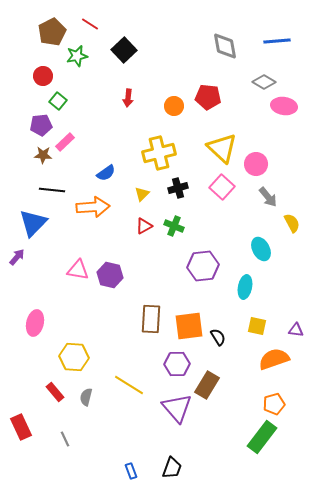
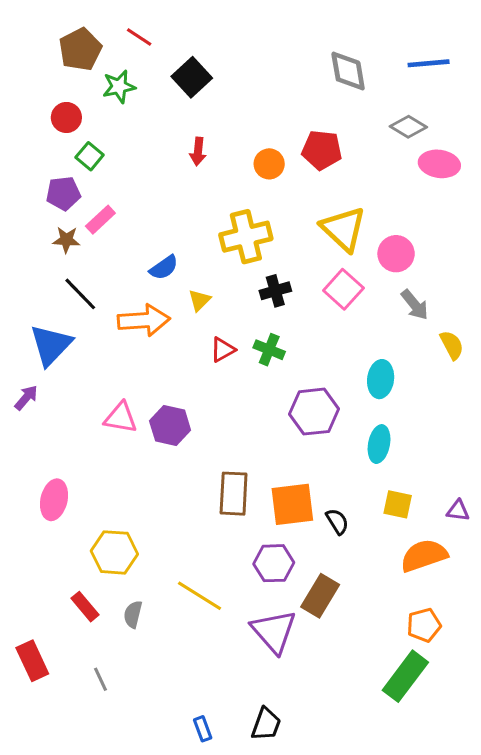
black line: (52, 190) -> (80, 294), turned 40
yellow triangle: (142, 194) -> (199, 300), moved
cyan ellipse: (261, 249) -> (381, 379), moved, turned 35

